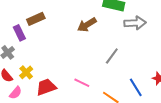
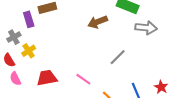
yellow cross: (26, 72) -> (29, 51), moved
pink semicircle: (16, 93) -> (15, 79), turned 104

